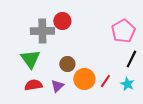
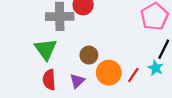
cyan star: (127, 84) -> (156, 68), moved
red semicircle: (33, 85) -> (49, 80), turned -84

